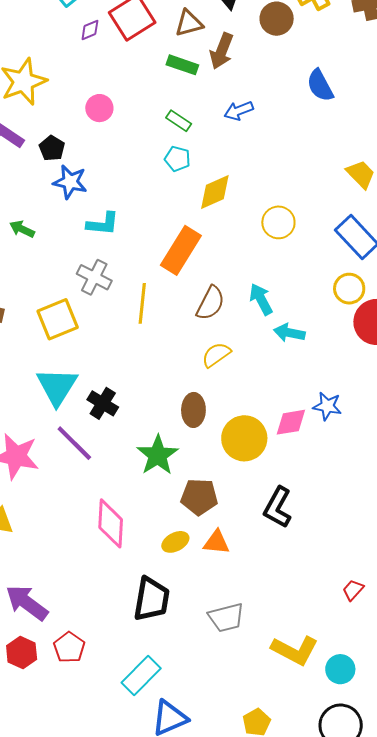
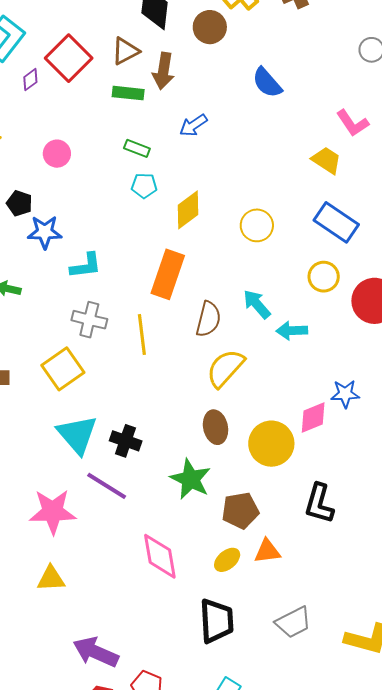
yellow circle: (349, 289) -> (324, 277), moved
yellow semicircle: (216, 355) -> (225, 368), size x1.4

